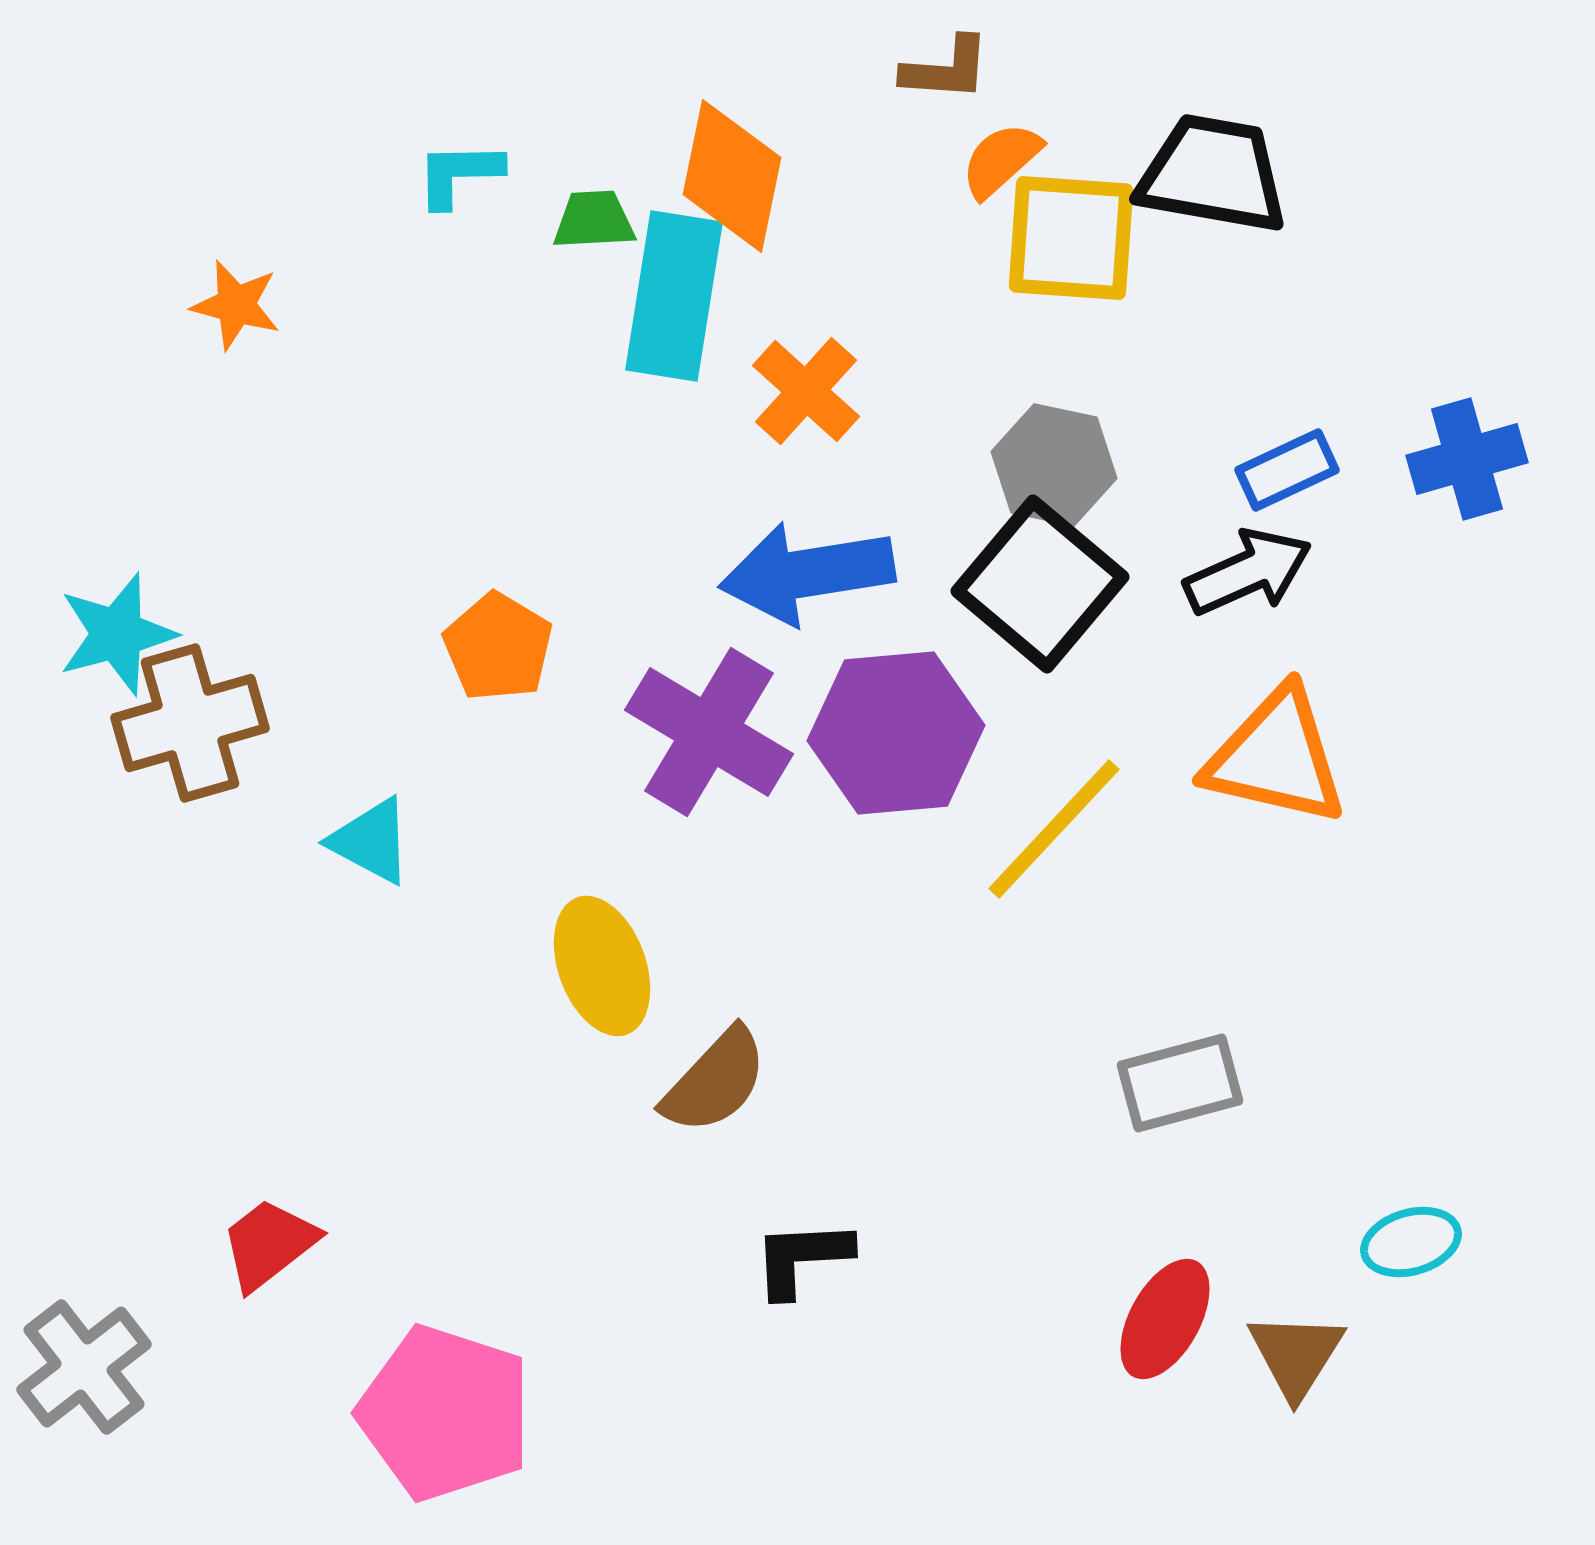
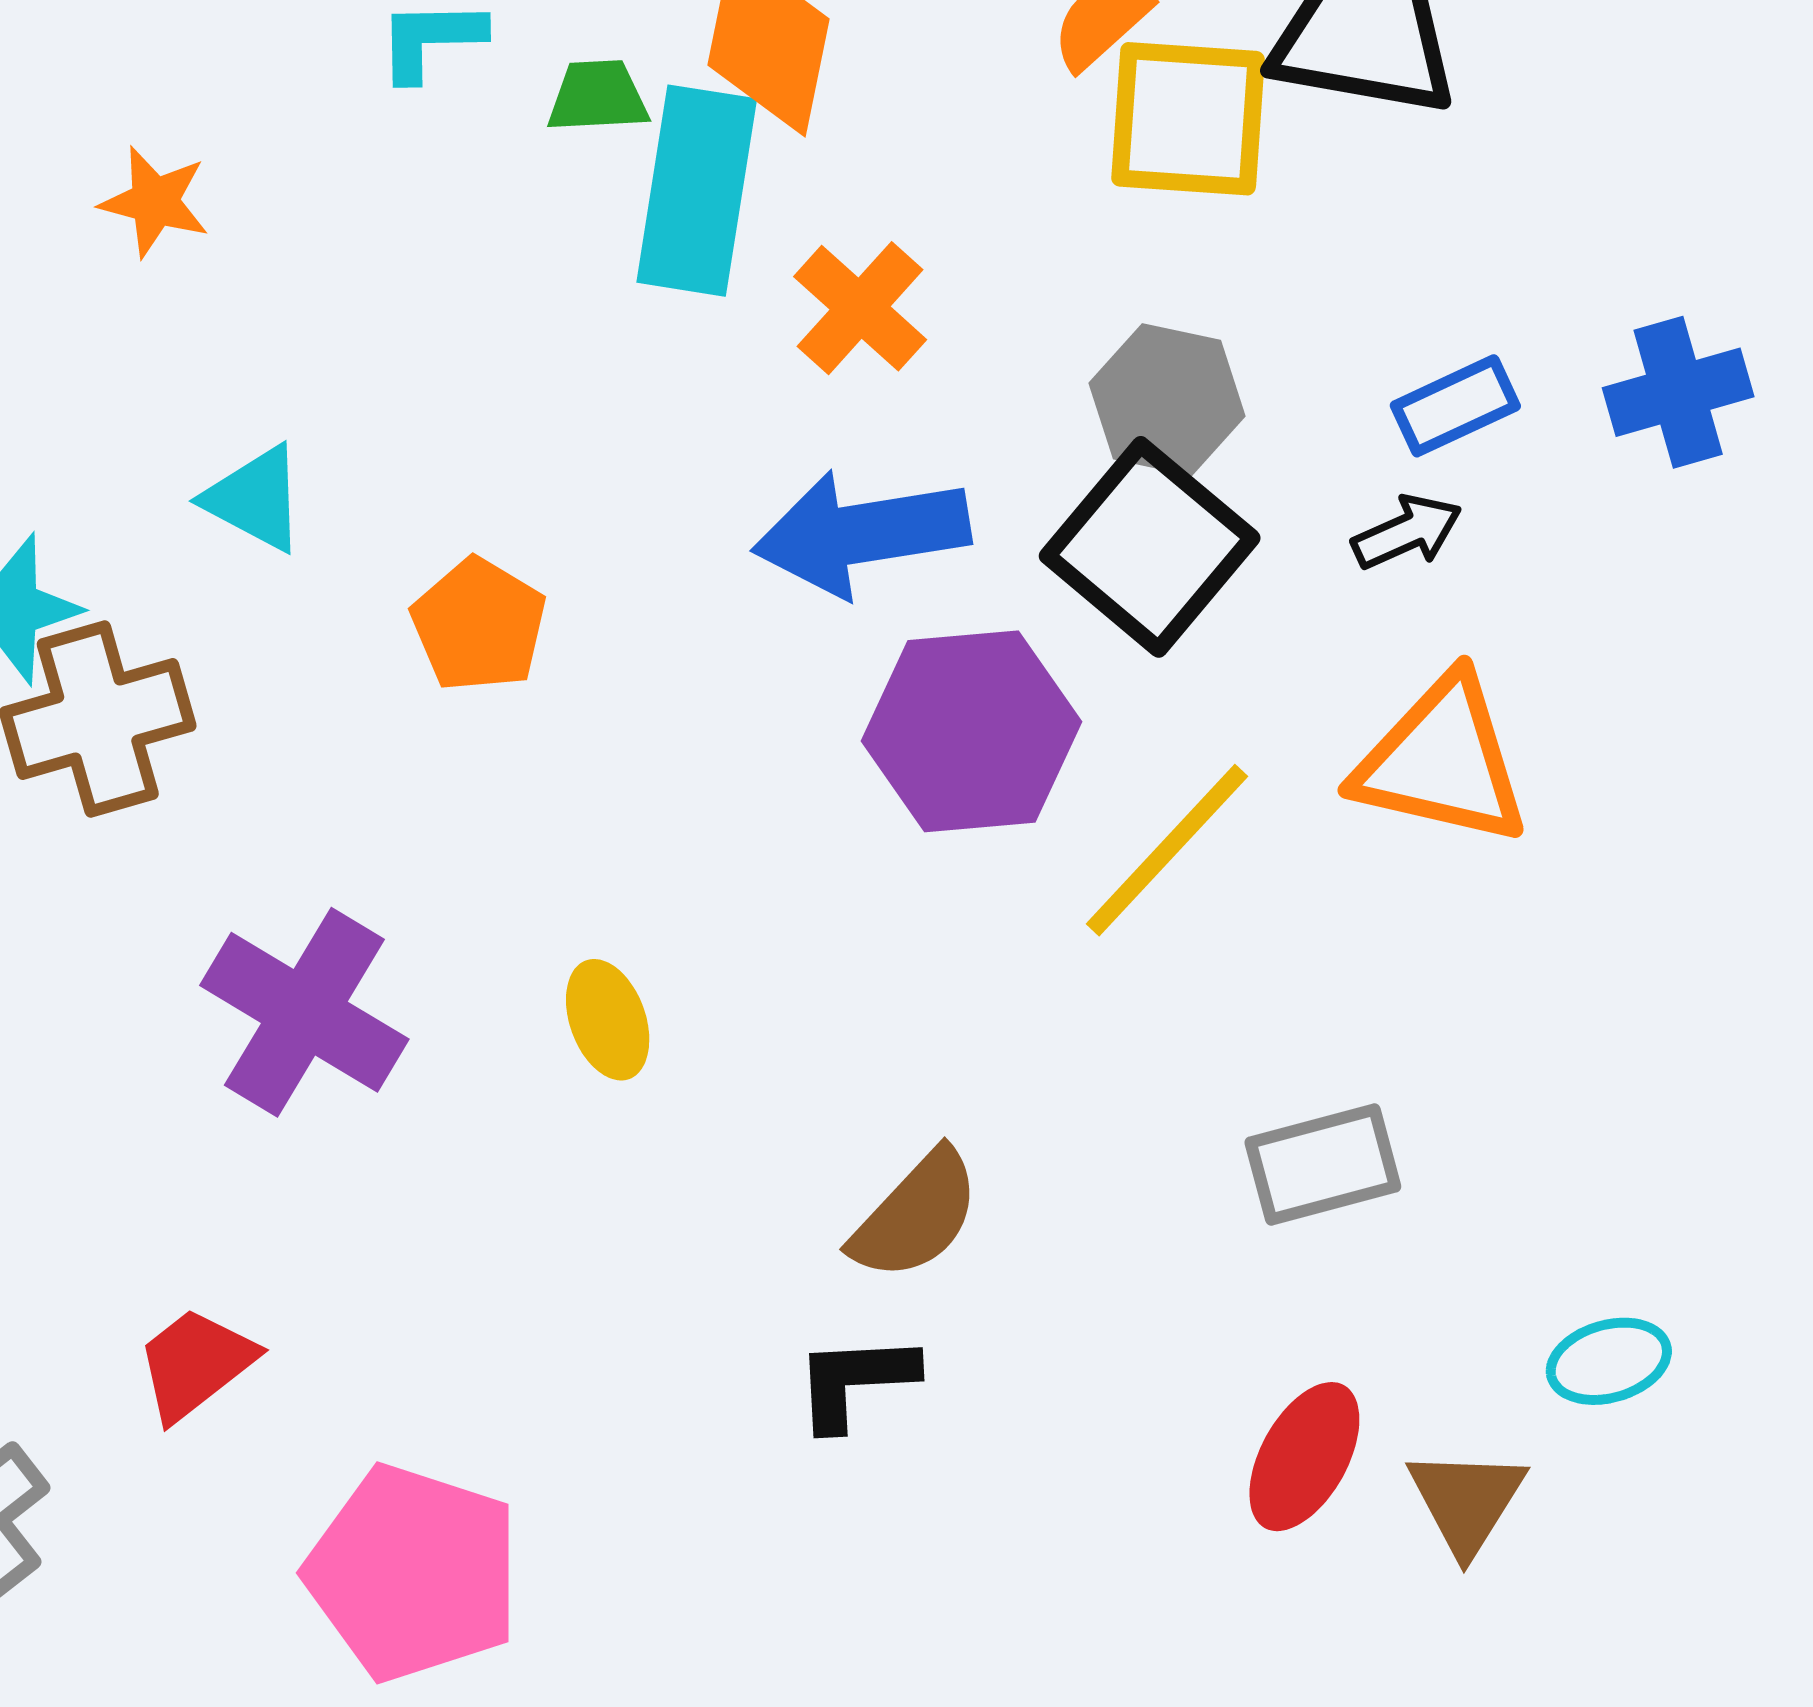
black arrow: (1248, 572) -> (1407, 532), size x0.7
purple cross: (709, 732) -> (304, 1012), moved
cyan triangle: (371, 841) -> (255, 499), moved
yellow ellipse: (602, 966) -> (608, 1020), size x0.7
brown semicircle: (715, 1081) -> (916, 1215), moved

